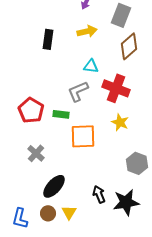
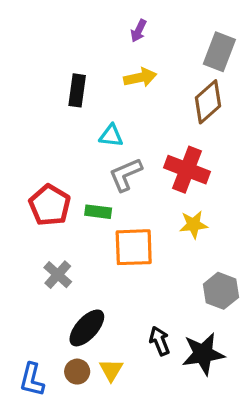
gray rectangle: (121, 15) -> (219, 52), moved
cyan triangle: (91, 66) -> (111, 136), moved
yellow star: (120, 122) -> (193, 225), turned -30

